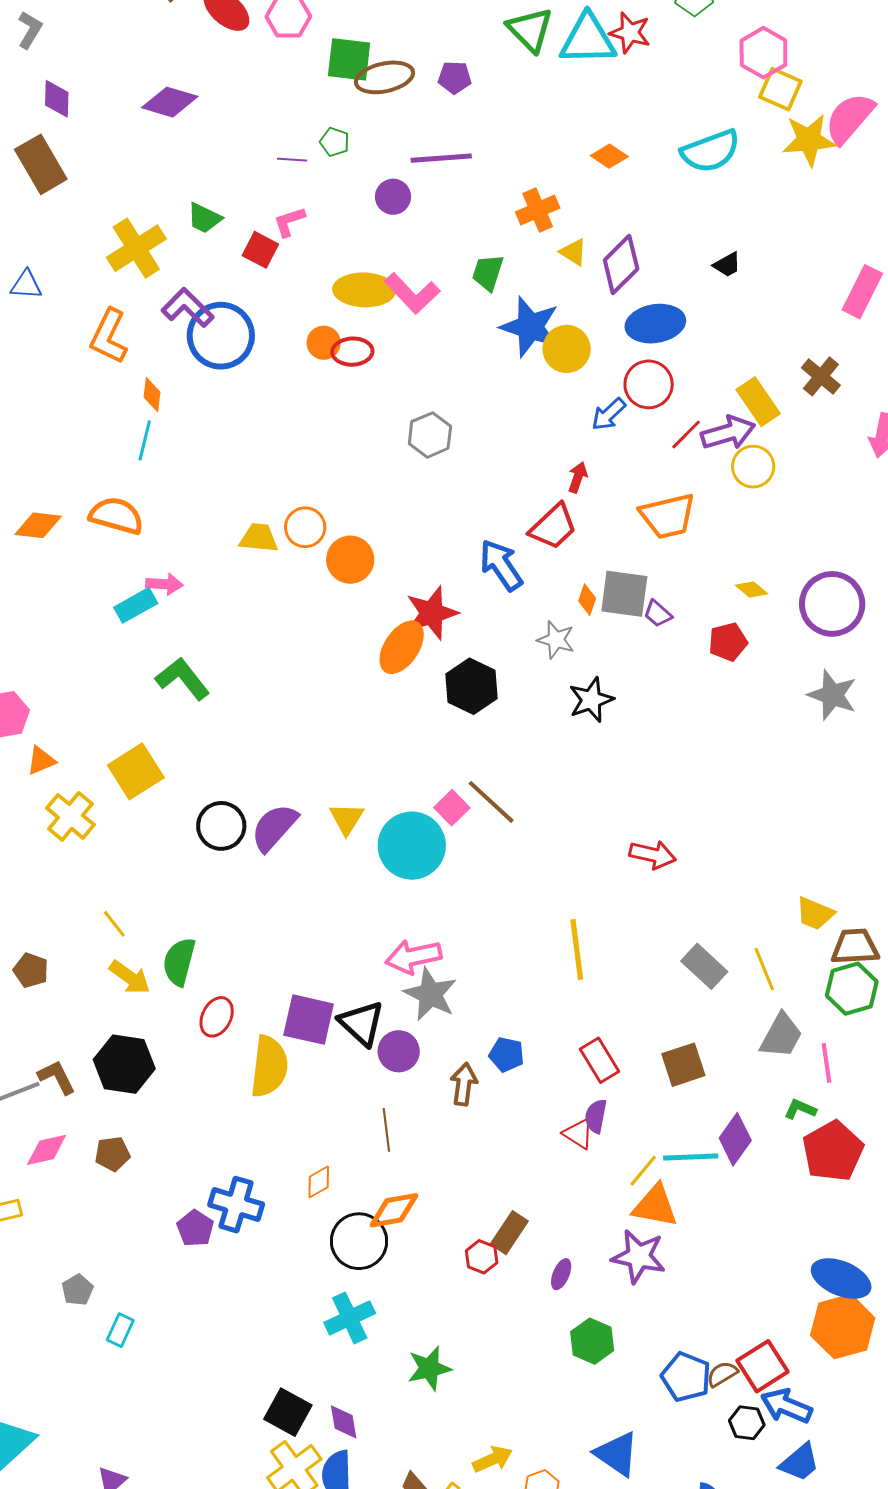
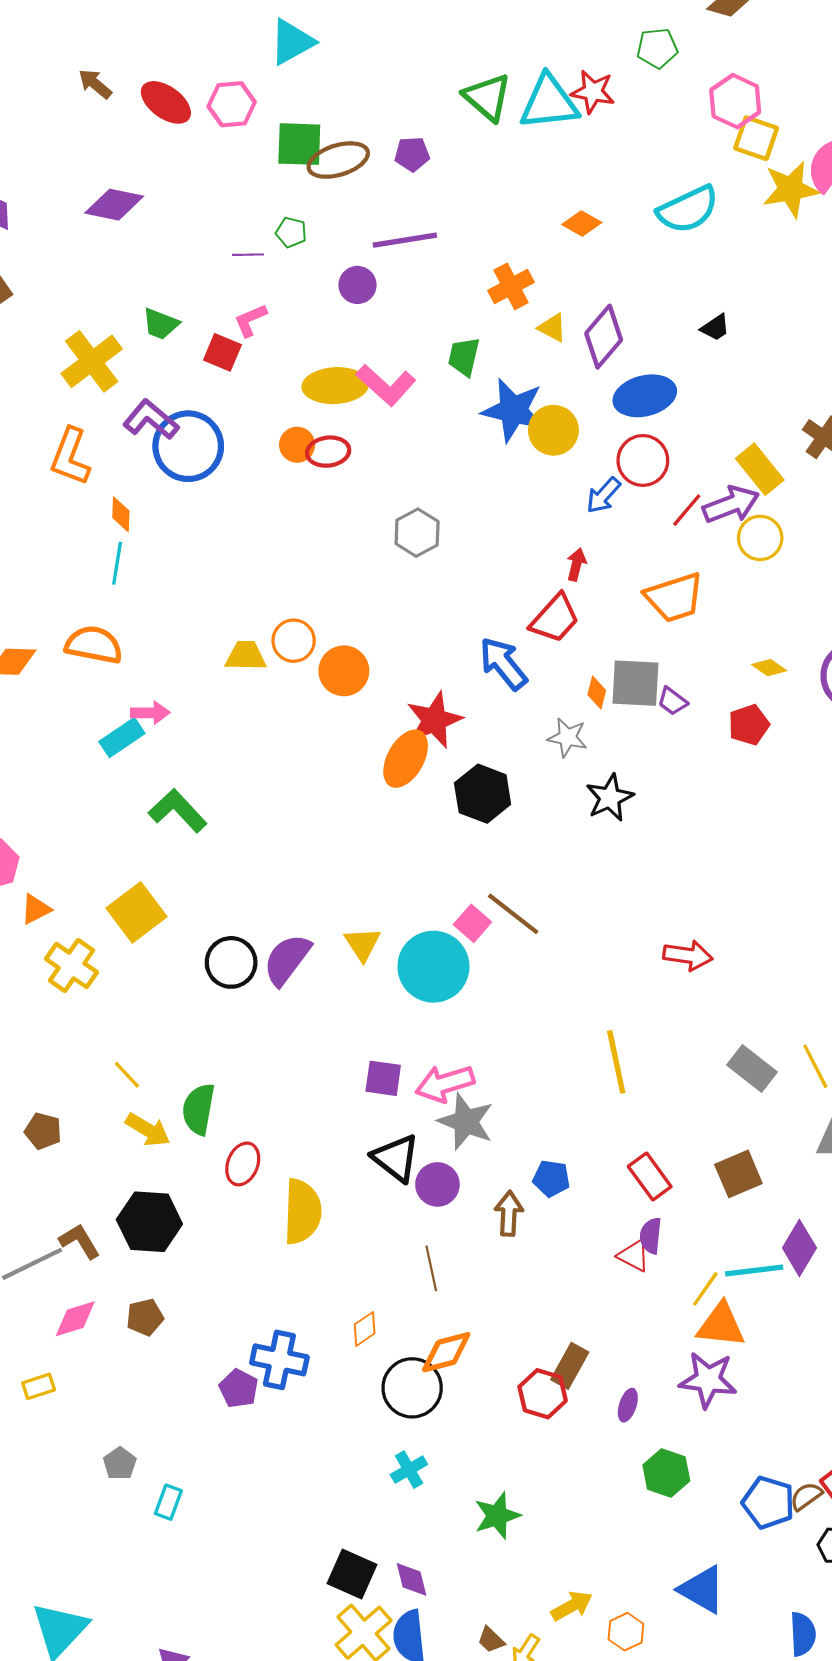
purple square: (309, 1020) -> (383, 1078), moved, size x0.7
red hexagon: (482, 1257) -> (543, 1394), size x1.4
cyan cross: (350, 1318) -> (409, 1470), size x0.7

